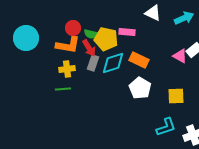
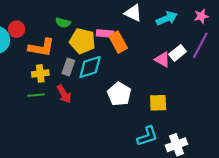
red circle: (73, 28) -> (17, 29), moved
green semicircle: (91, 34) -> (63, 23), moved
red arrow: (89, 48) -> (64, 94), moved
orange rectangle: (139, 60) -> (118, 42), moved, turned 36

